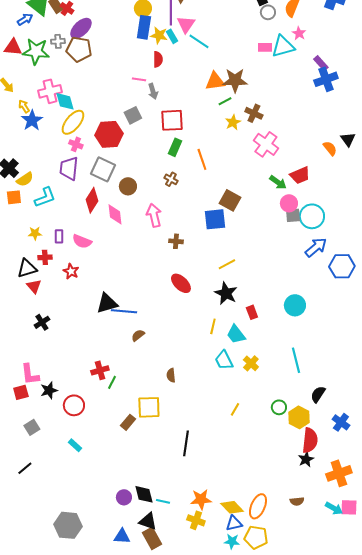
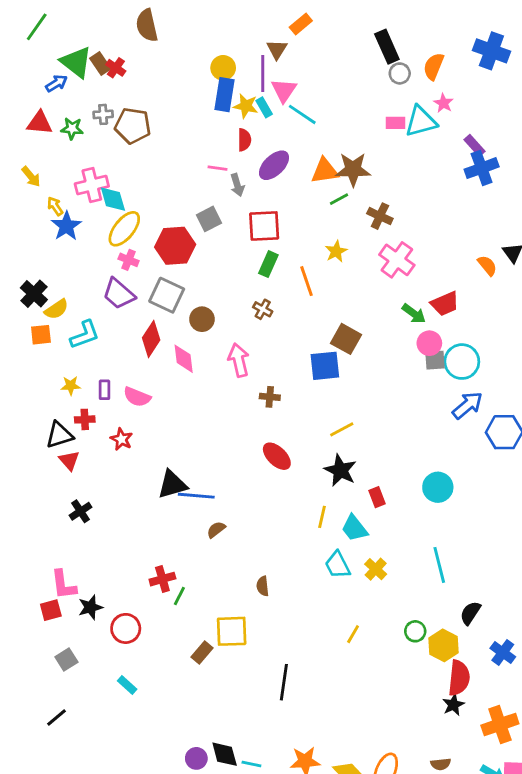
purple ellipse: (81, 28) -> (274, 165), moved
green star: (36, 51) -> (72, 129), size x0.6
yellow star: (233, 122) -> (336, 251), moved
purple trapezoid: (69, 168) -> (119, 294), turned -55

